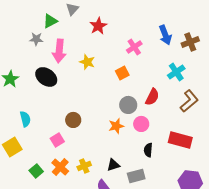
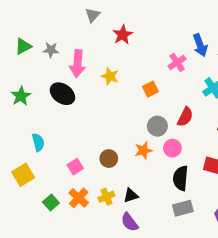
green triangle: (50, 21) -> (23, 46), moved
pink cross: (134, 47) -> (177, 62), moved
brown circle: (73, 120) -> (109, 159), moved
black semicircle: (148, 150) -> (181, 178), size x1.5
black triangle: (113, 165) -> (131, 196), moved
gray rectangle: (136, 176) -> (183, 208), moved

